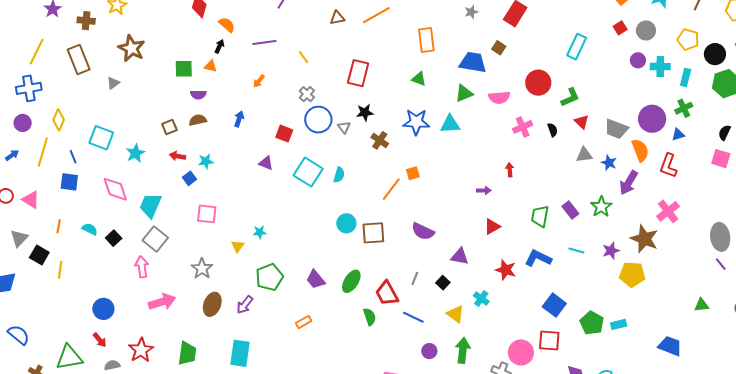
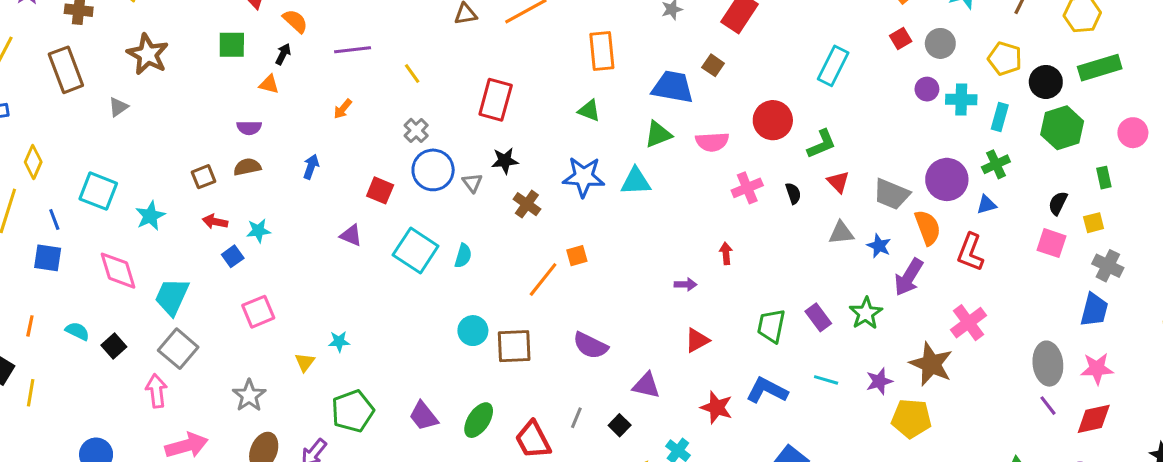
green square: (184, 69) -> (232, 45), moved
pink square: (207, 214) -> (258, 312), turned -30

